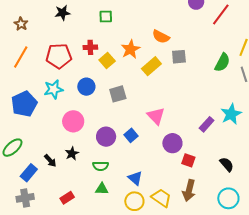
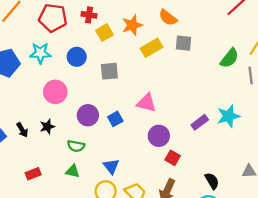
pink triangle: (156, 116) -> (146, 103), turned -42
black semicircle: (227, 164) -> (212, 181), moved

